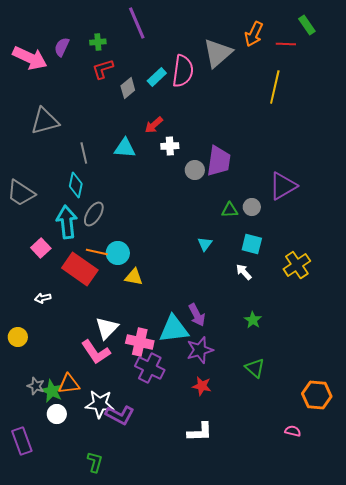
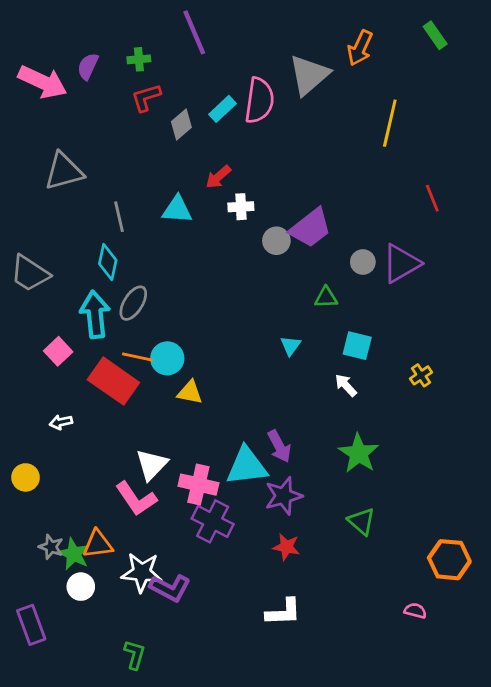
red line: (286, 44) -> (432, 198), moved, turned 66
purple trapezoid: (219, 161) -> (310, 228), turned 44
gray circle: (252, 207) -> (363, 262), moved
yellow cross: (297, 265) -> (421, 375), size x0.6
green star: (253, 320) -> (359, 453), size x1.6

